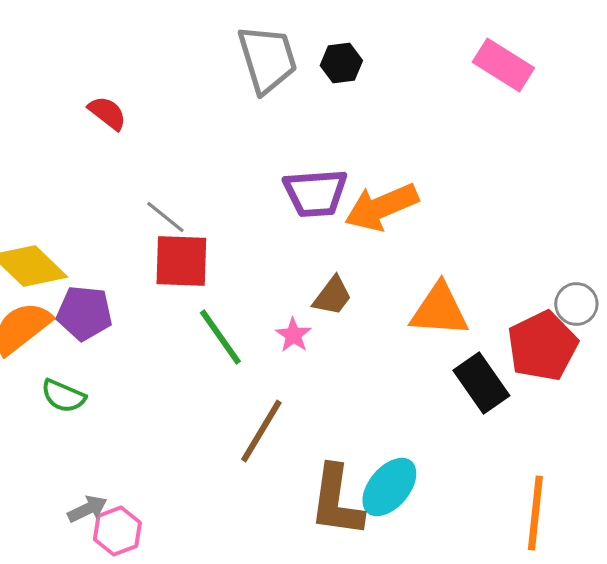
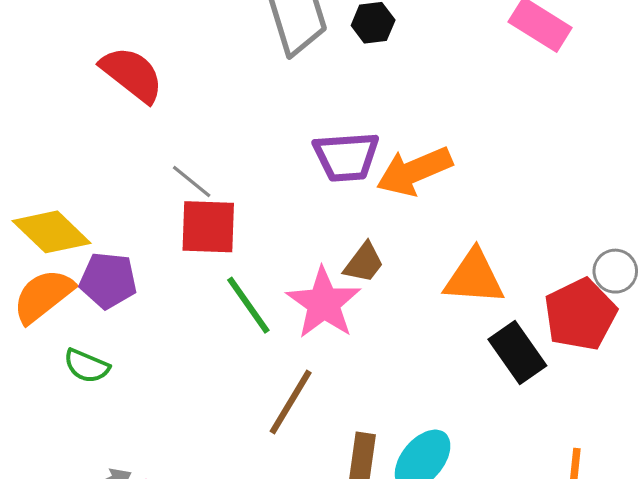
red semicircle: (107, 113) -> (132, 74), size x1.6
pink star: (293, 335) -> (324, 303), size x2.0

